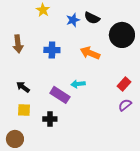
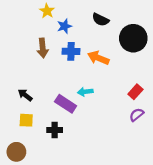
blue star: (73, 20) -> (64, 26), moved
brown arrow: (18, 44) -> (43, 48), moved
blue cross: (52, 50) -> (71, 51), moved

